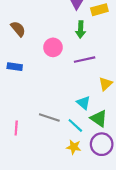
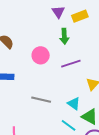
gray line: (49, 117) -> (41, 100), moved

